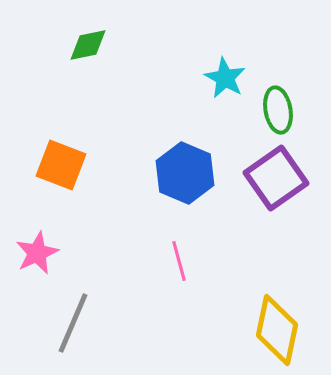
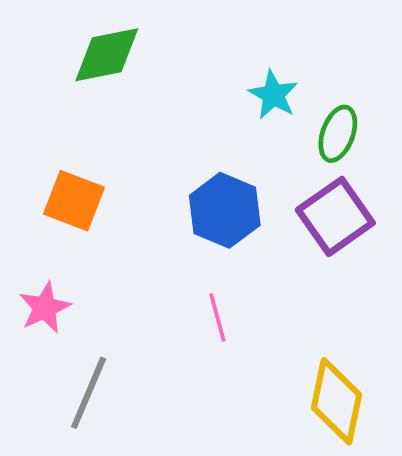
green diamond: (88, 45) -> (107, 55), size x1.5
green ellipse: (278, 110) -> (338, 134), turned 30

